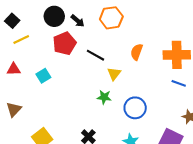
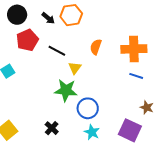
black arrow: (78, 21) -> (48, 18), moved
green star: (104, 97) -> (66, 90), size x1.6
blue circle: (135, 108) -> (88, 108), moved

